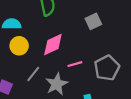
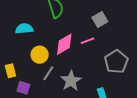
yellow circle: (19, 46) -> (40, 55), moved
pink line: (75, 64) -> (88, 41), moved

